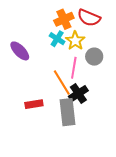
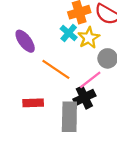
pink line: (74, 68) -> (90, 80), moved, turned 35
orange line: (62, 82) -> (56, 69), moved, turned -32

